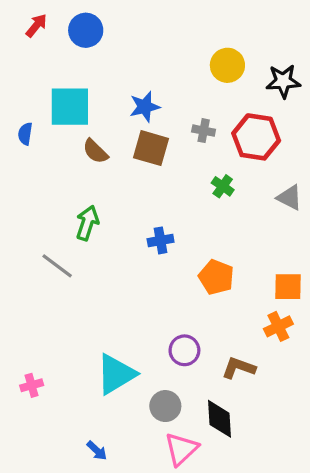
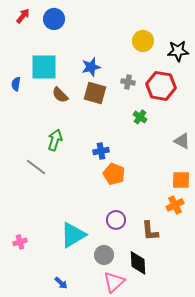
gray triangle: (290, 197) -> (182, 141), moved
orange pentagon: (216, 277) -> (114, 174), moved
brown L-shape: (239, 368) -> (150, 231), turned -115

